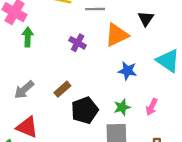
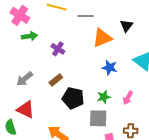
green arrow: (28, 37) -> (30, 36), turned 77
purple cross: (78, 43) -> (58, 49), moved
black pentagon: (85, 110) -> (73, 98), turned 30

